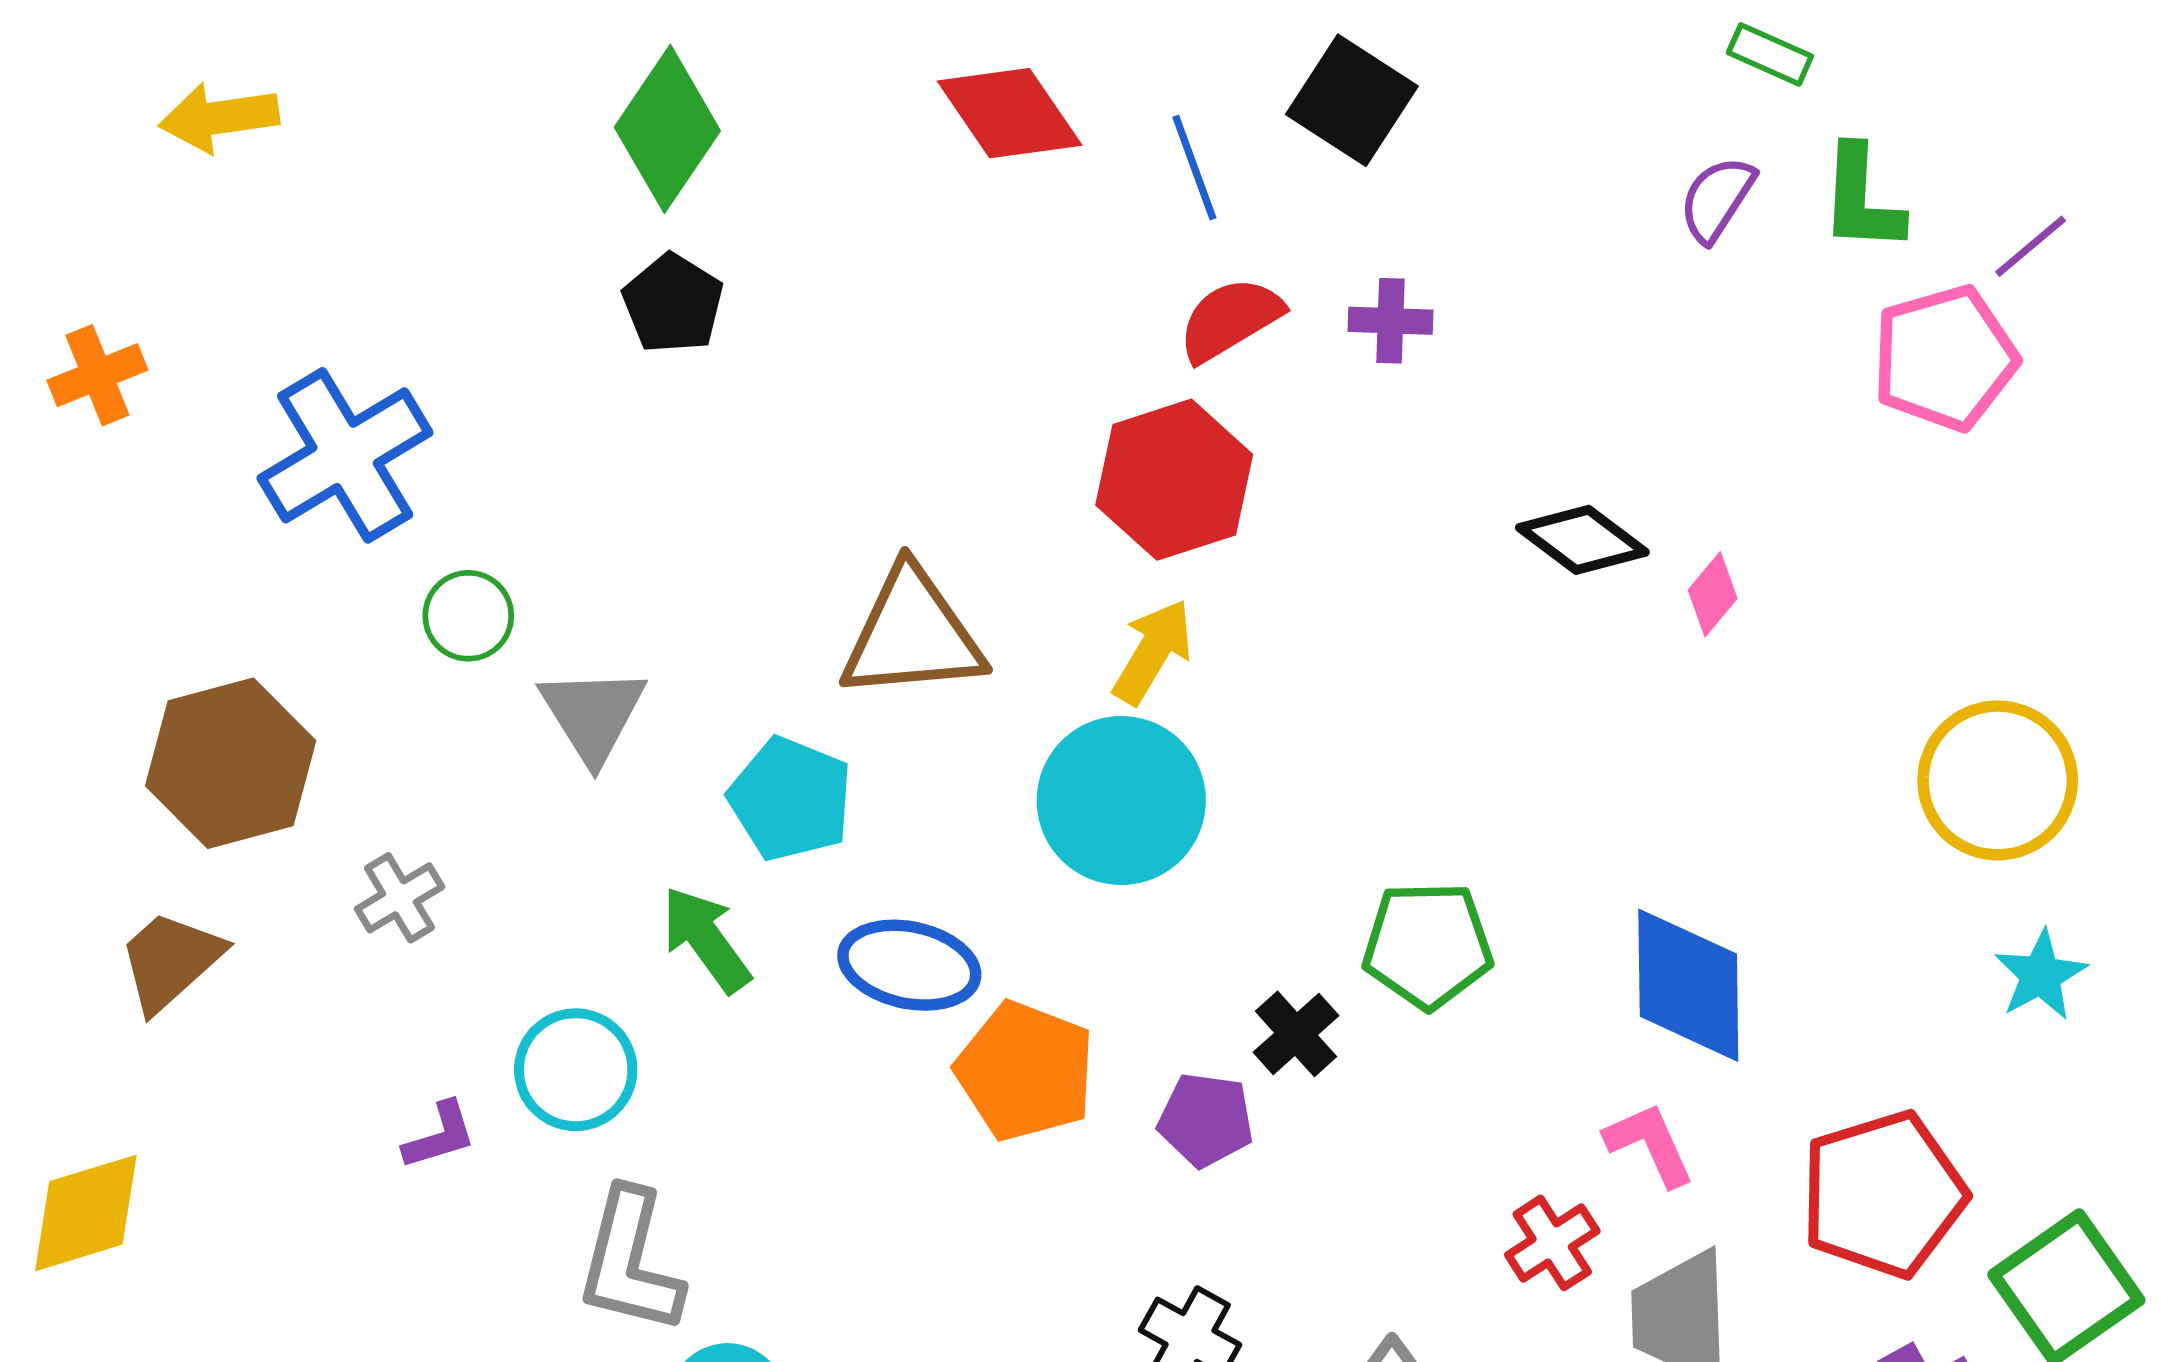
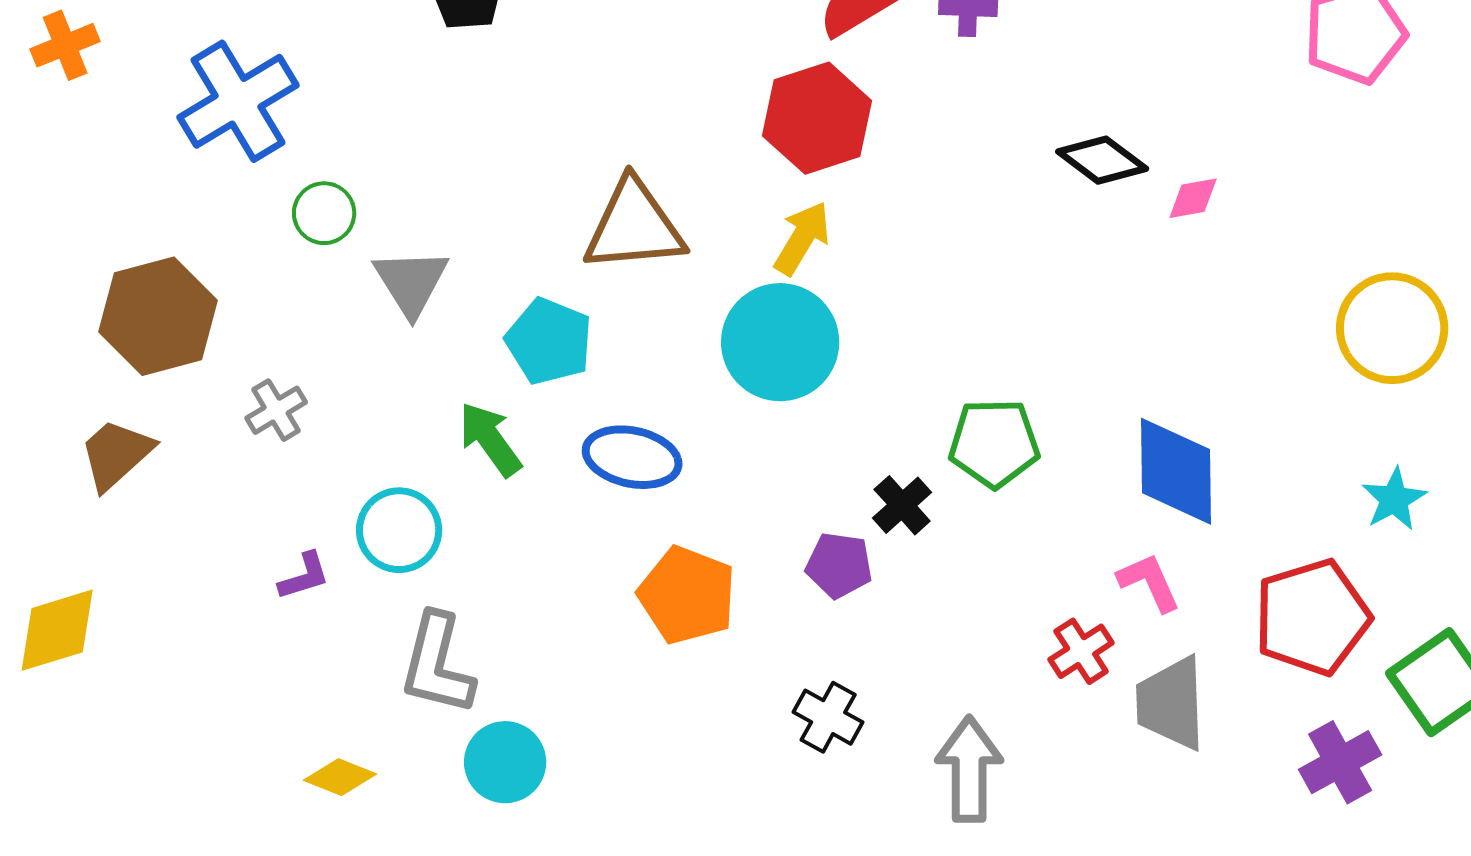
pink diamond: (1713, 594) -> (1193, 198), turned 40
cyan star: (2041, 975) -> (1394, 499), moved
orange pentagon: (1025, 1071) -> (687, 595), moved

